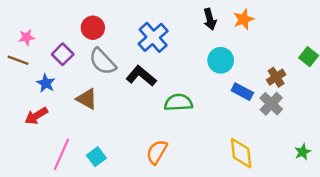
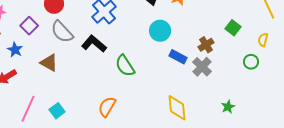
green semicircle: (178, 102) -> (125, 66), turned -120

